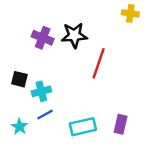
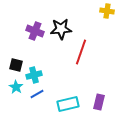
cyan star: (19, 127) -> (16, 87), moved

